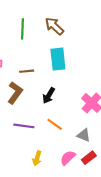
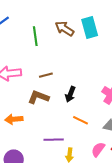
cyan rectangle: (58, 59) -> (90, 28), moved
brown L-shape: (15, 93) -> (38, 97), turned -95
purple line: (24, 126) -> (54, 140), moved

